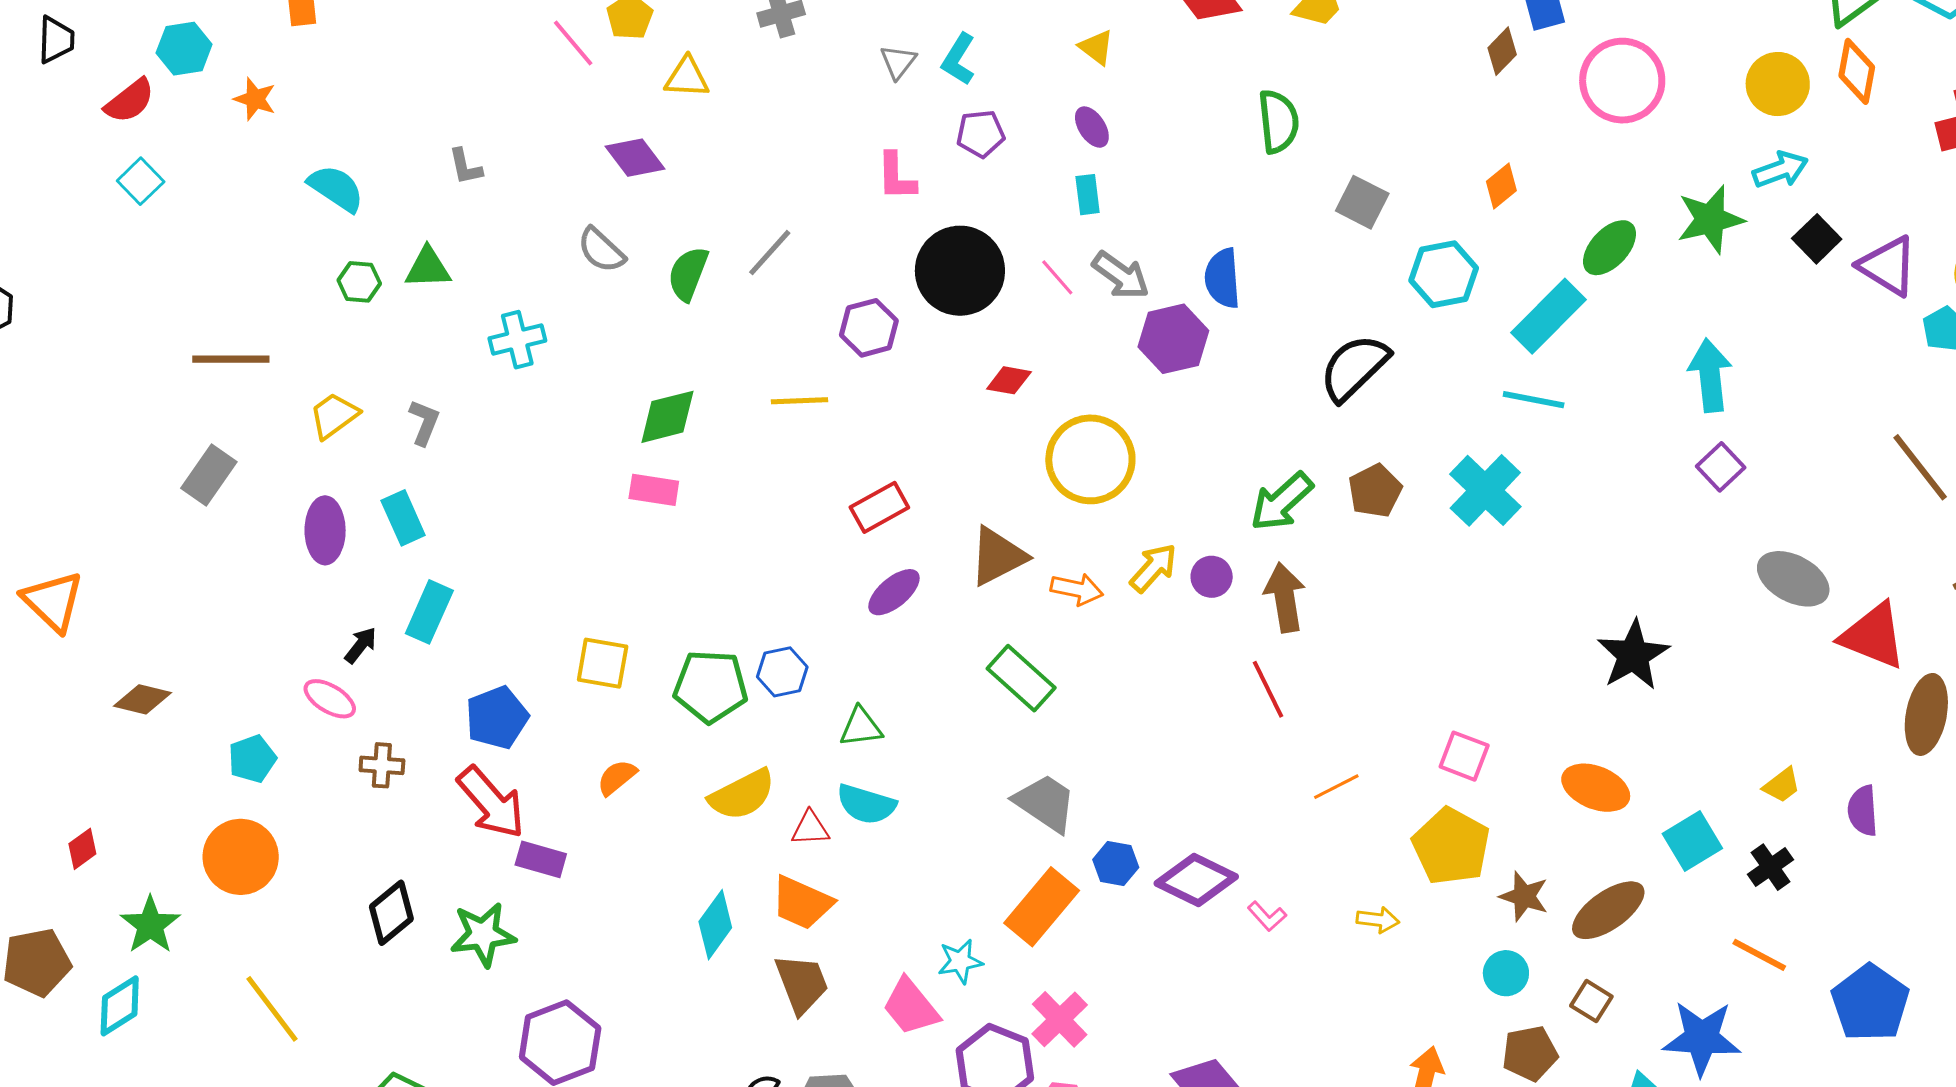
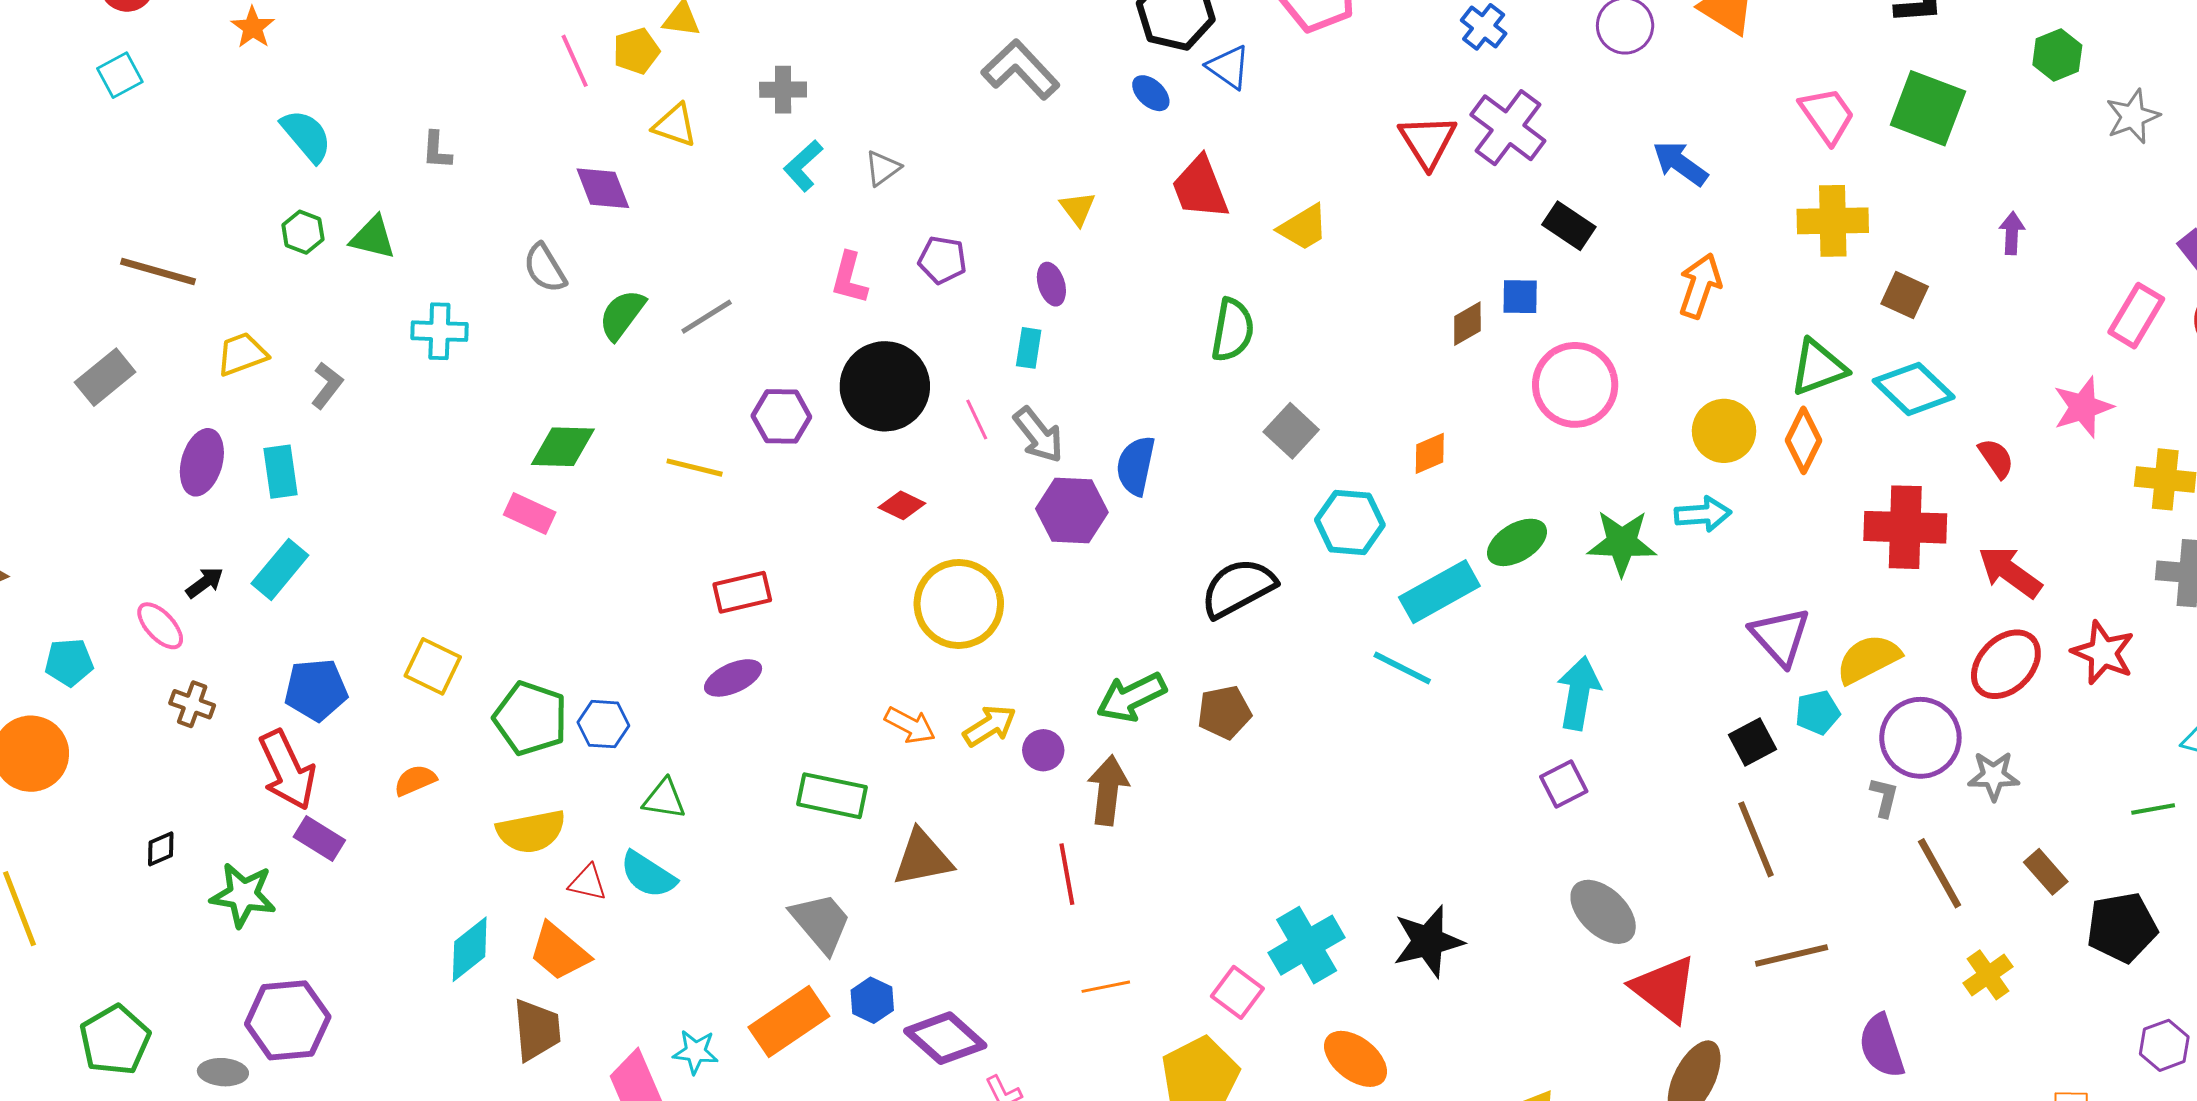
cyan L-shape: (959, 59) -> (803, 166), moved
black square: (1817, 239) -> (1752, 742), moved
cyan cross: (1485, 490) -> (1307, 945), moved
brown triangle: (998, 556) -> (922, 858), moved
green rectangle: (1021, 678) -> (832, 796), turned -46
black diamond: (391, 913) -> (161, 849), size x0.6

